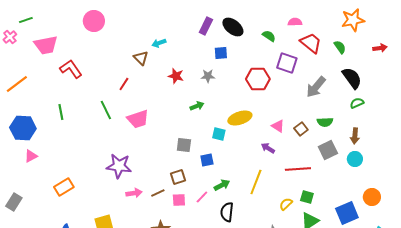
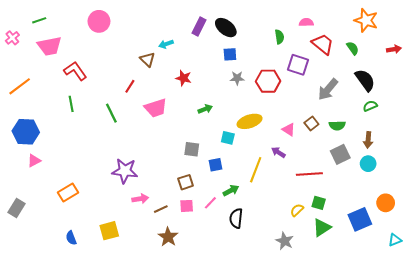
green line: (26, 20) -> (39, 20), moved
orange star: (353, 20) -> (366, 20), turned 30
purple rectangle: (206, 26) -> (199, 27), moved
black ellipse: (233, 27) -> (226, 28), moved
green semicircle: (269, 36) -> (279, 37), turned 48
gray star: (208, 76) -> (237, 78), moved
green line: (61, 112) -> (71, 104), moved
pink trapezoid: (138, 119) -> (156, 108), moved
brown square: (301, 129) -> (311, 123), moved
yellow line: (256, 182) -> (256, 170), moved
brown line: (158, 193) -> (161, 209), moved

